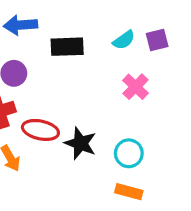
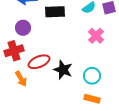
red ellipse: (40, 130) -> (39, 62), turned -35

